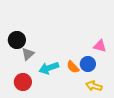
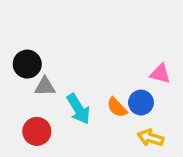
gray triangle: (28, 54) -> (45, 87), turned 40
cyan arrow: (49, 68) -> (78, 109), turned -102

